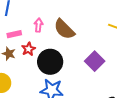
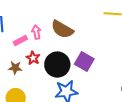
pink rectangle: (14, 34) -> (20, 41), moved
purple square: (95, 61) -> (84, 62), moved

